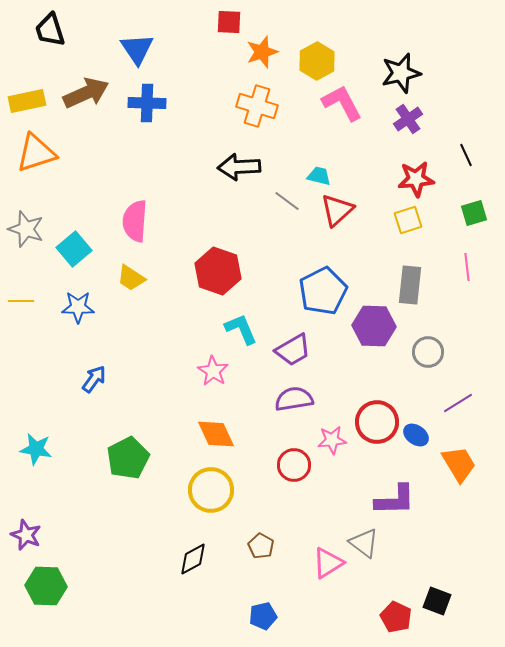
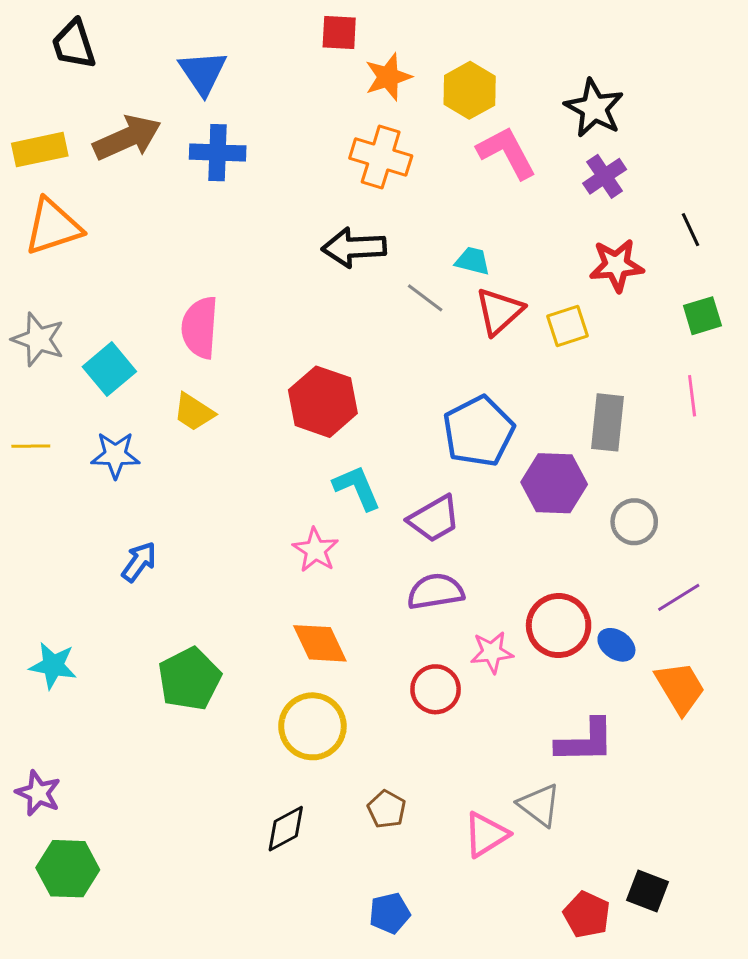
black star: (401, 73) -> (594, 108), turned -30
yellow square: (408, 220) -> (567, 326), moved

